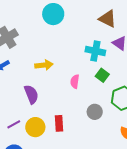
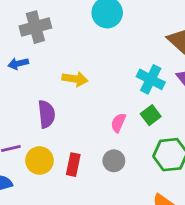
pink semicircle: (75, 82) -> (118, 123), moved
gray circle: (95, 112) -> (114, 161), moved

